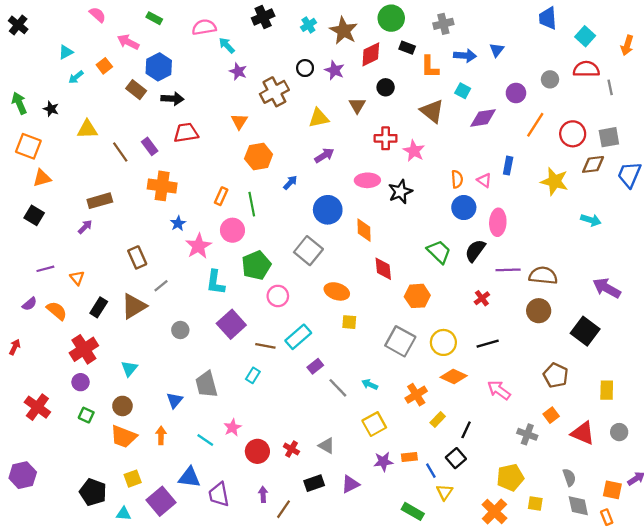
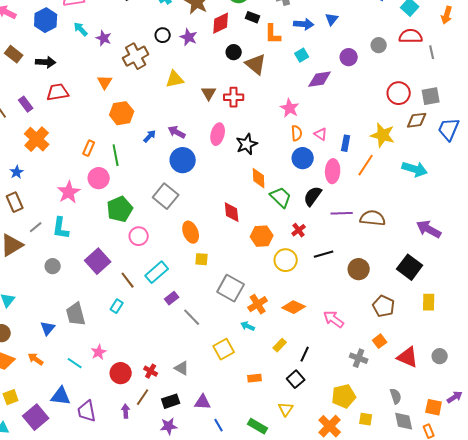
cyan arrow: (227, 45) -> (81, 29), moved
blue hexagon: (159, 67) -> (46, 20), moved
cyan square: (463, 91) -> (302, 55), turned 32
brown triangle: (357, 105) -> (209, 93), moved
brown triangle: (432, 111) -> (256, 64), moved
orange line: (535, 125) -> (366, 165), moved
pink star: (414, 151) -> (290, 108), moved
purple arrow: (324, 155) -> (177, 132), moved, turned -120
blue rectangle: (508, 166) -> (346, 143), moved
pink ellipse: (367, 180) -> (218, 134), turned -75
orange cross: (162, 186) -> (37, 139), turned 35
cyan arrow: (591, 220) -> (415, 169), size x1.4
blue star: (178, 223) -> (17, 172), moved
orange diamond: (364, 230) -> (259, 178), moved
cyan L-shape: (215, 282) -> (61, 228), moved
orange ellipse: (337, 291) -> (191, 232), turned 50
red cross: (482, 298) -> (299, 230), moved
brown circle: (539, 311) -> (359, 269), moved
gray square: (400, 341) -> (231, 288), moved
yellow circle: (443, 342) -> (286, 260), moved
black line: (488, 344) -> (324, 254), moved
brown line: (265, 346) -> (128, 280), turned 42
cyan arrow: (370, 384) -> (248, 326), moved
yellow rectangle: (607, 390) -> (429, 302), moved
orange cross: (416, 395) -> (258, 304), moved
orange arrow: (161, 435) -> (36, 359), turned -56
purple star: (383, 462) -> (169, 426), moved
blue line: (431, 471) -> (219, 425), moved
purple triangle: (350, 484) -> (203, 402), turned 30
brown line: (284, 509) -> (143, 397), moved

